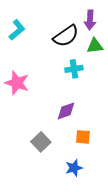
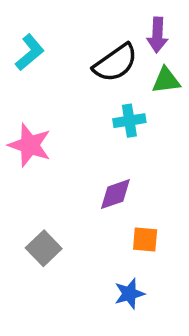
gray square: (41, 142) -> (44, 248), moved

